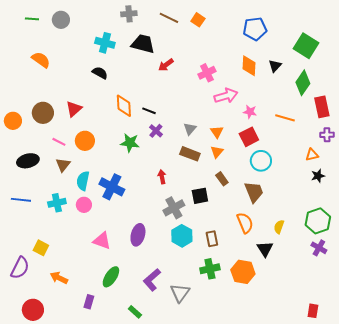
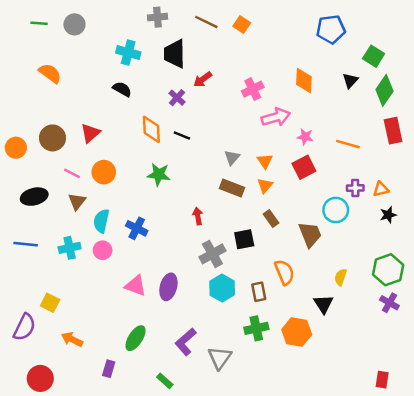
blue pentagon: (255, 29) -> (331, 29), moved
black trapezoid: (143, 44) -> (175, 54), turned -105
green square: (306, 46) -> (374, 56), size x0.7
black triangle: (275, 66) -> (350, 81), moved
green diamond: (303, 83) -> (385, 90), moved
purple cross: (156, 131) -> (177, 98), moved
purple cross: (327, 135) -> (355, 188), moved
cyan circle: (261, 161) -> (336, 210), moved
blue cross: (112, 187) -> (137, 228), size x0.7
orange semicircle: (245, 223) -> (284, 272), moved
pink triangle: (102, 241) -> (136, 286), moved

